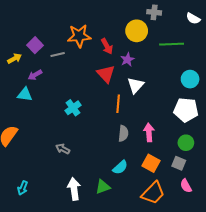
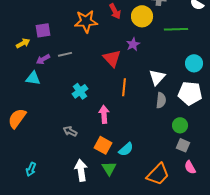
purple square: (35, 45) -> (43, 30), turned 35
red arrow: (107, 46) -> (115, 11), moved
gray line: (58, 54) -> (65, 54), moved
white triangle: (136, 85) -> (157, 77), moved
pink arrow: (149, 132) -> (104, 114), moved
gray semicircle: (123, 133) -> (161, 100), moved
green circle: (186, 143) -> (180, 125), moved
orange square: (151, 163) -> (103, 145), moved
green triangle: (103, 187) -> (109, 168), turned -42

